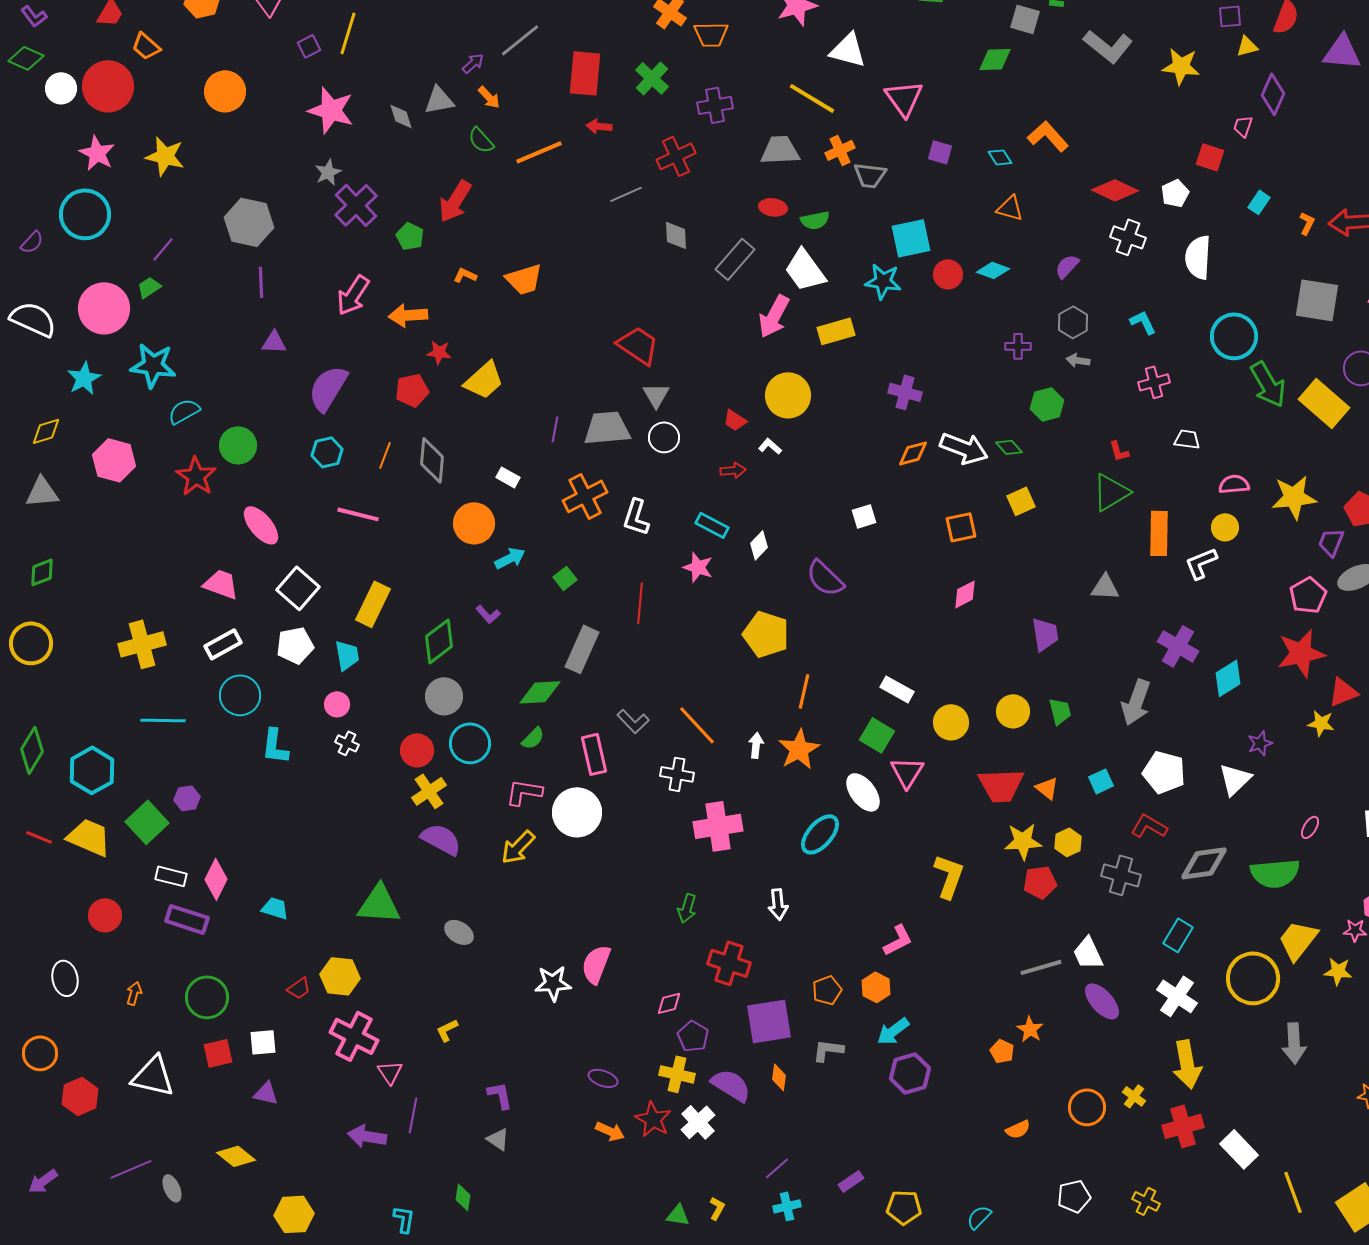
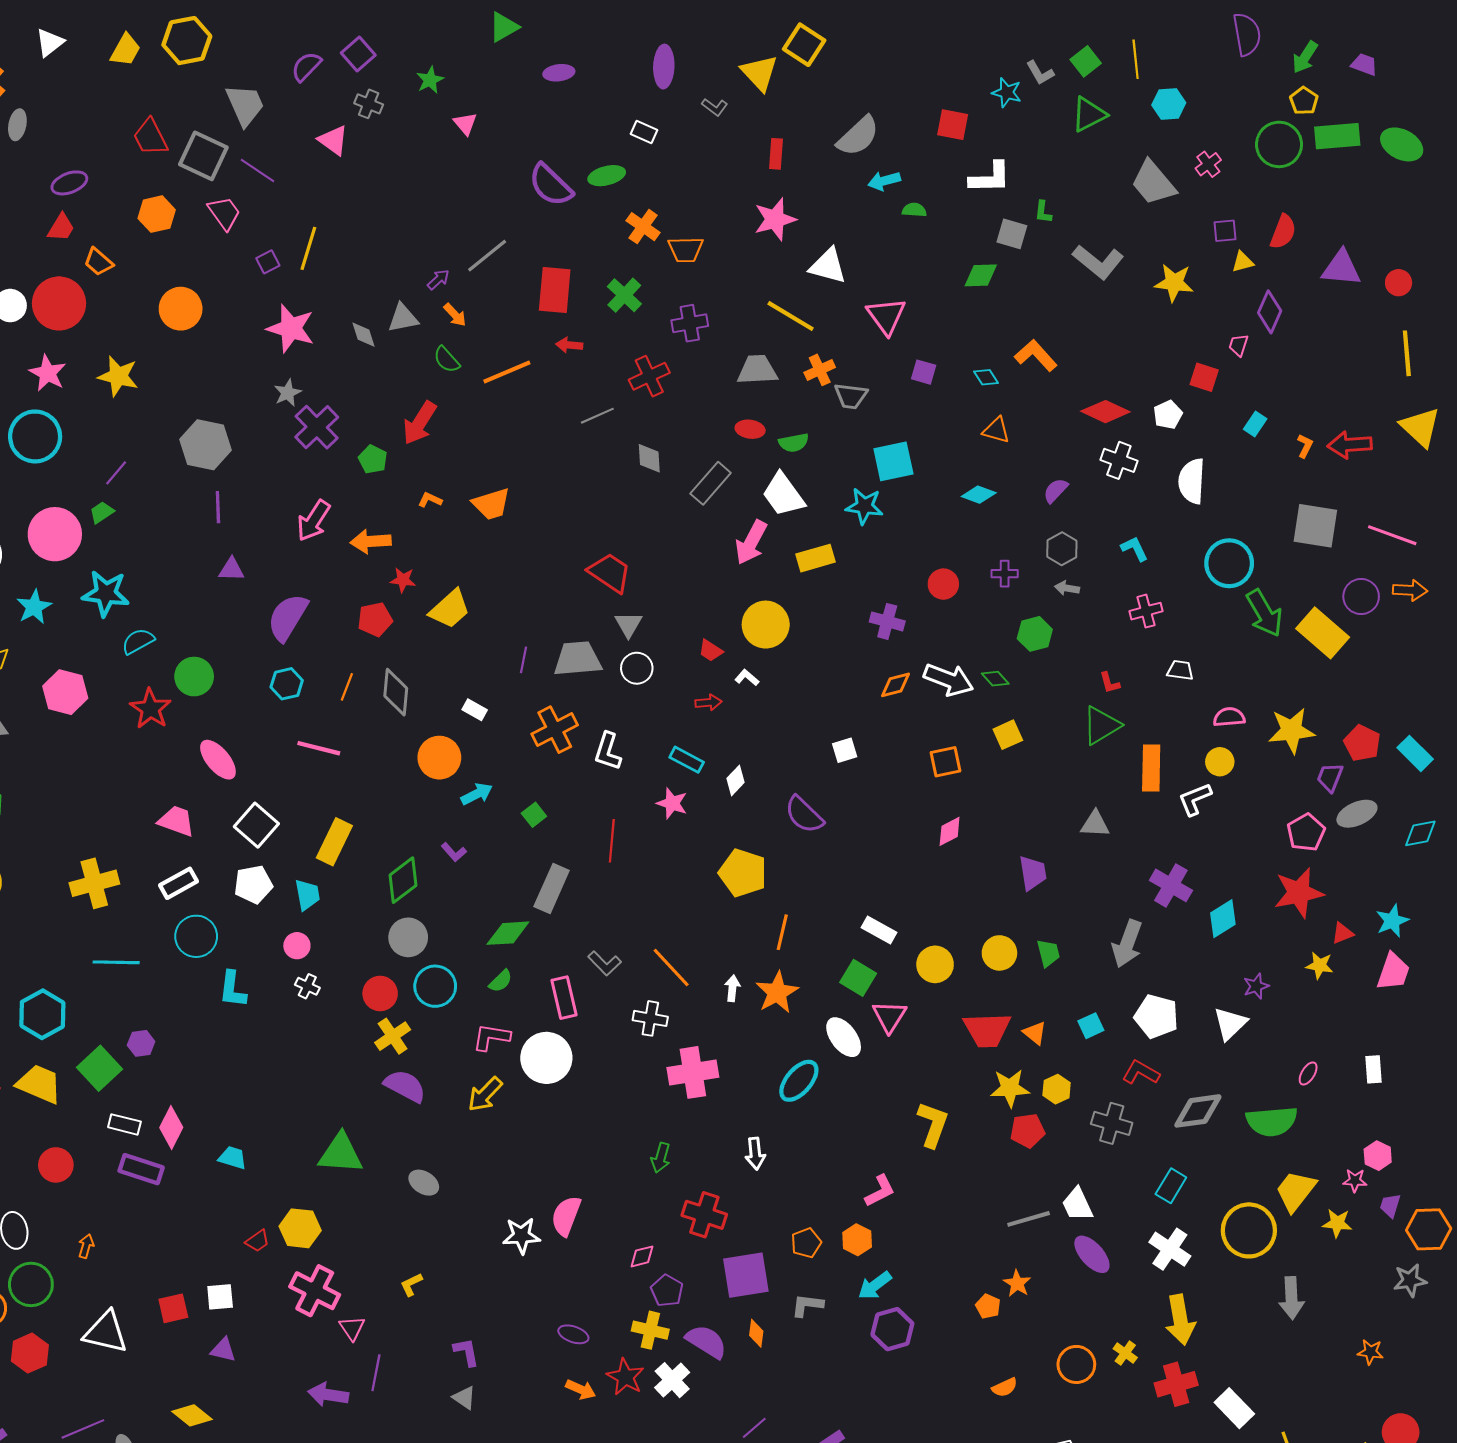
red circle: (948, 274) -> (943, 584), moved
red triangle: (1343, 692) -> (1342, 933), size x0.7
green circle: (207, 997) -> (31, 1284), moved

